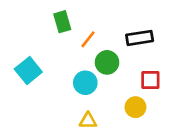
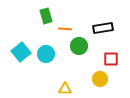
orange line: (88, 39) -> (65, 29), turned 56
cyan circle: (85, 83) -> (46, 54), moved

